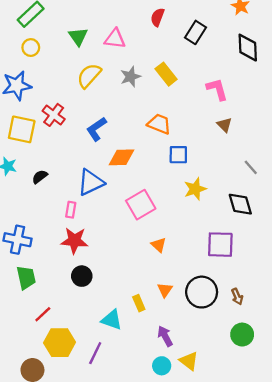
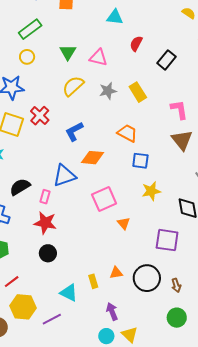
brown triangle: (224, 125) -> (182, 140), size x1.6
black semicircle: (40, 177) -> (20, 187), moved, size x1.5
orange triangle: (159, 245) -> (124, 223), moved
orange triangle: (165, 290) -> (116, 273), turned 40
purple line: (95, 353) -> (52, 319), turned 30

